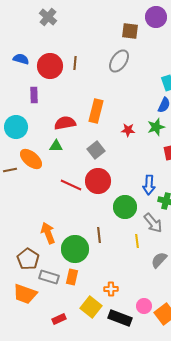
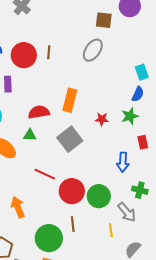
gray square: (96, 150) -> (70, 139), size x1.4
red circle: (98, 181) -> (72, 191), moved
blue arrow: (149, 185) -> (123, 162), moved
orange arrow: (48, 233) -> (18, 207), moved

